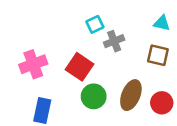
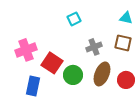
gray cross: (114, 41) -> (94, 47), moved
red square: (80, 67) -> (52, 63), moved

